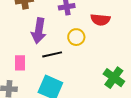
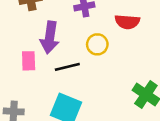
pink rectangle: (20, 63) -> (29, 61), moved

